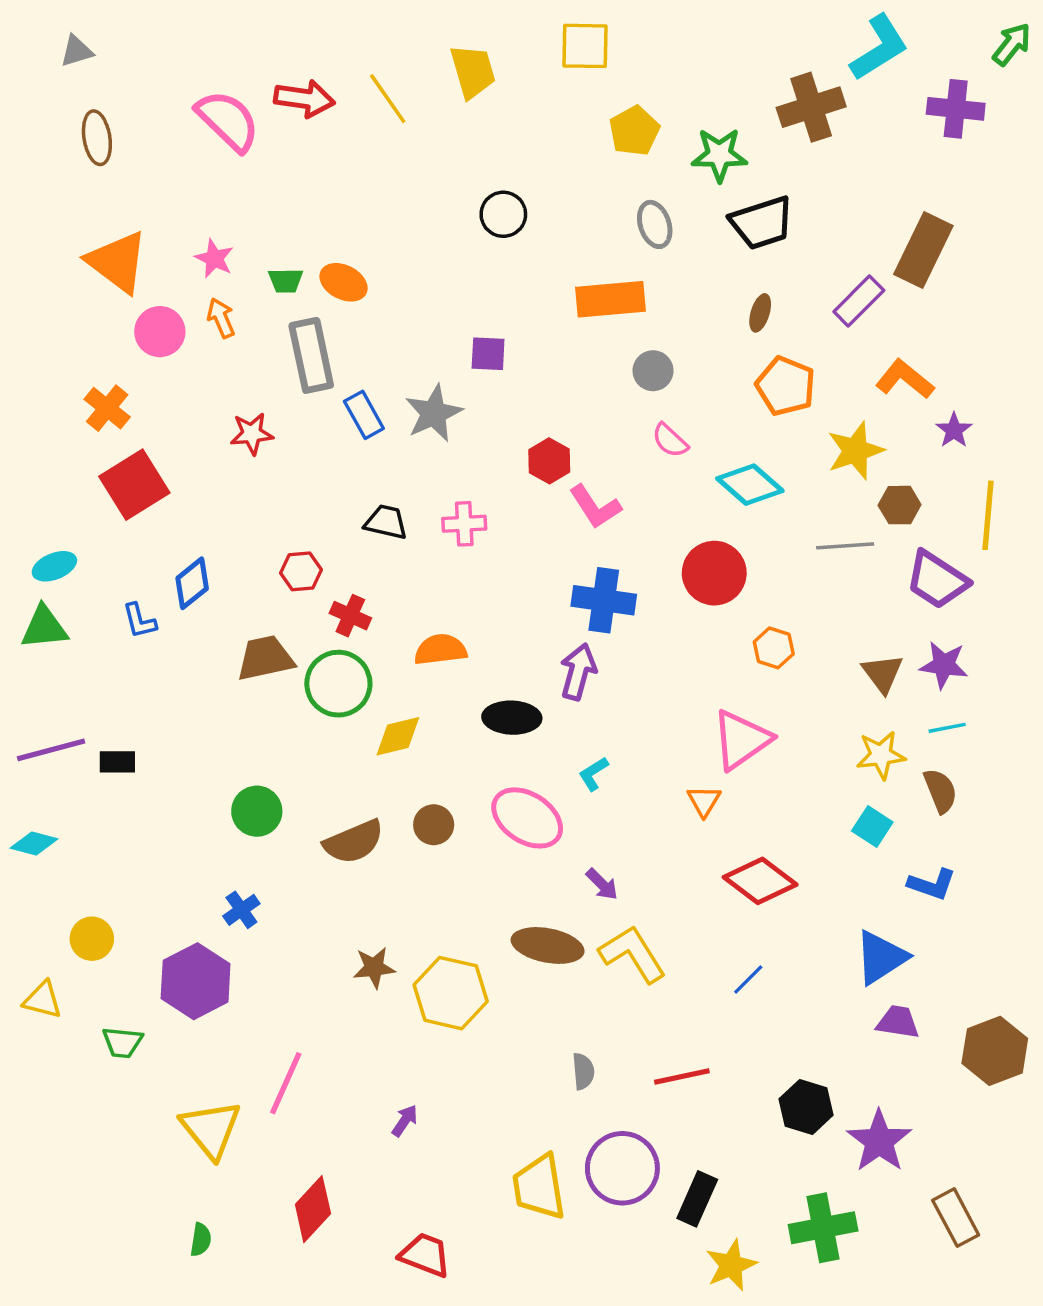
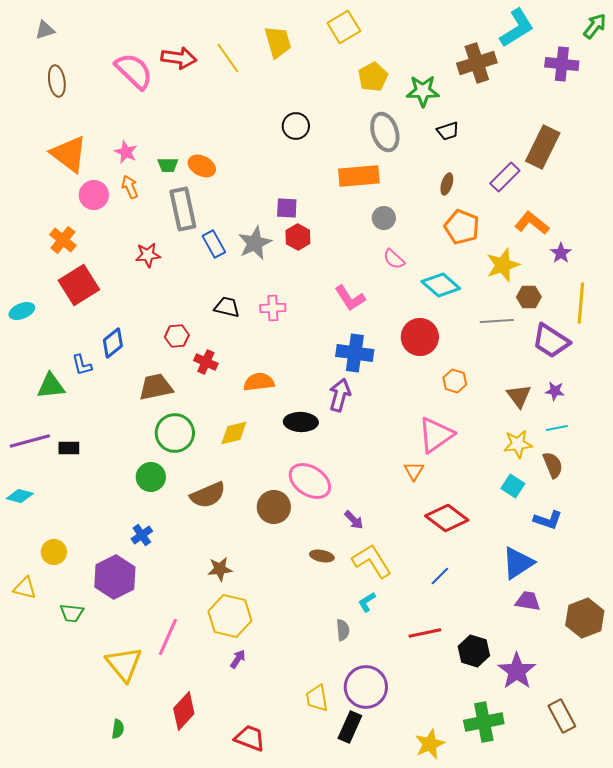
yellow square: (585, 46) -> (344, 27), turned -32
black trapezoid: (762, 223) -> (448, 131), size x0.6
gray ellipse: (655, 224) -> (385, 132), size x1.4
red hexagon: (549, 461) -> (298, 237), moved
cyan ellipse: (54, 566) -> (22, 311), moved
green triangle: (44, 627) -> (51, 386), moved
purple star: (944, 665) -> (555, 391), size x0.7
green circle: (338, 684) -> (175, 433), moved
cyan L-shape: (593, 774) -> (367, 602), moved
brown circle: (434, 825) -> (274, 507), moved, size x1.4
brown ellipse: (548, 945) -> (322, 556), size x0.6
yellow hexagon: (451, 993) -> (230, 616), moved
red line: (682, 1076) -> (425, 633), moved
yellow trapezoid: (539, 1187) -> (317, 698), size x0.7
black rectangle: (697, 1199) -> (350, 727), moved

